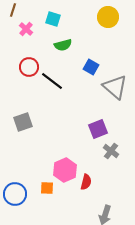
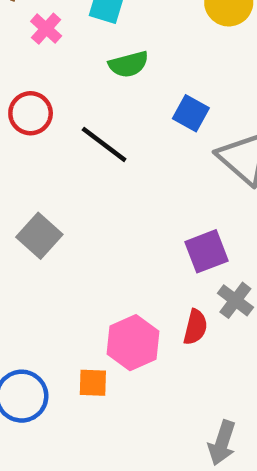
red circle: (29, 67) -> (31, 113), moved
gray square: (23, 122) -> (39, 236), turned -30
red semicircle: (86, 182) -> (195, 327), moved

